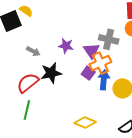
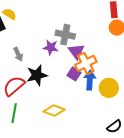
gray cross: (109, 39) -> (65, 35), moved
gray arrow: (33, 51) -> (18, 54), turned 40
yellow diamond: (85, 122) -> (54, 110), moved

